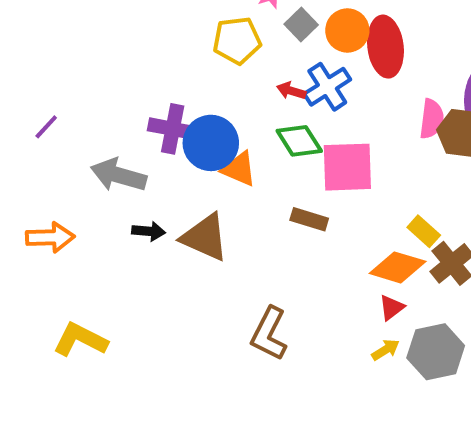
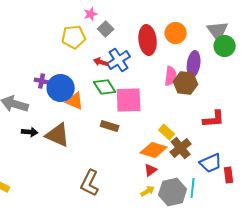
orange circle: (347, 30) -> (176, 33), moved
purple cross: (173, 129) -> (42, 81), size x0.6

